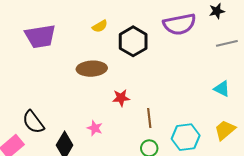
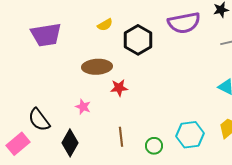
red star: (121, 98) -> (119, 88), moved
brown line: (149, 118) -> (121, 137), moved
pink star: (95, 128) -> (83, 107), moved

